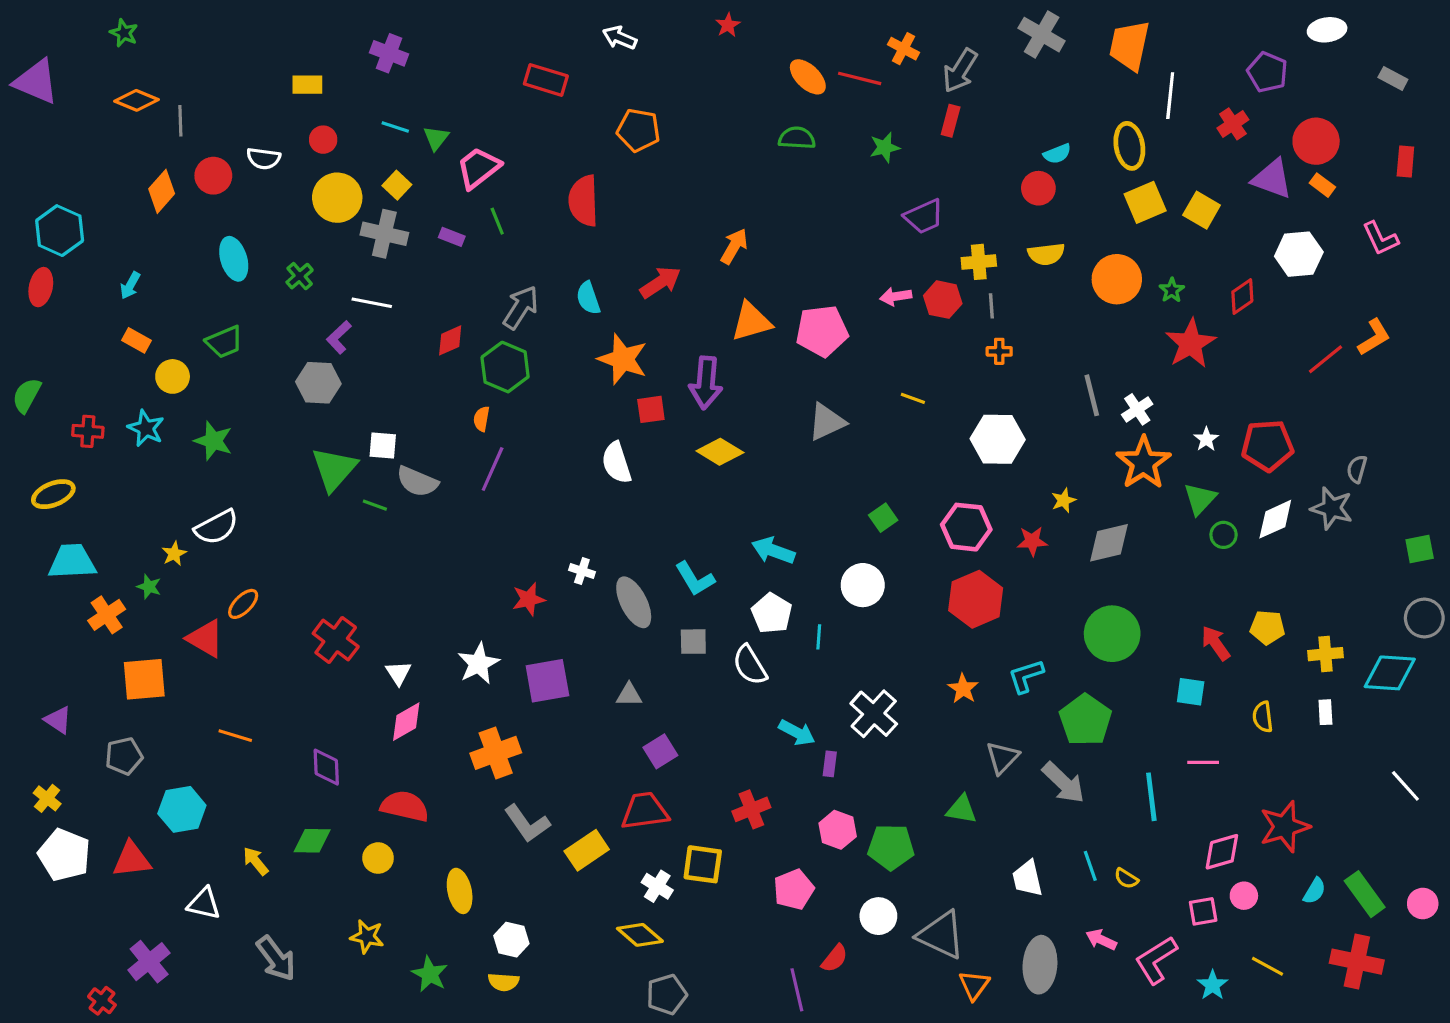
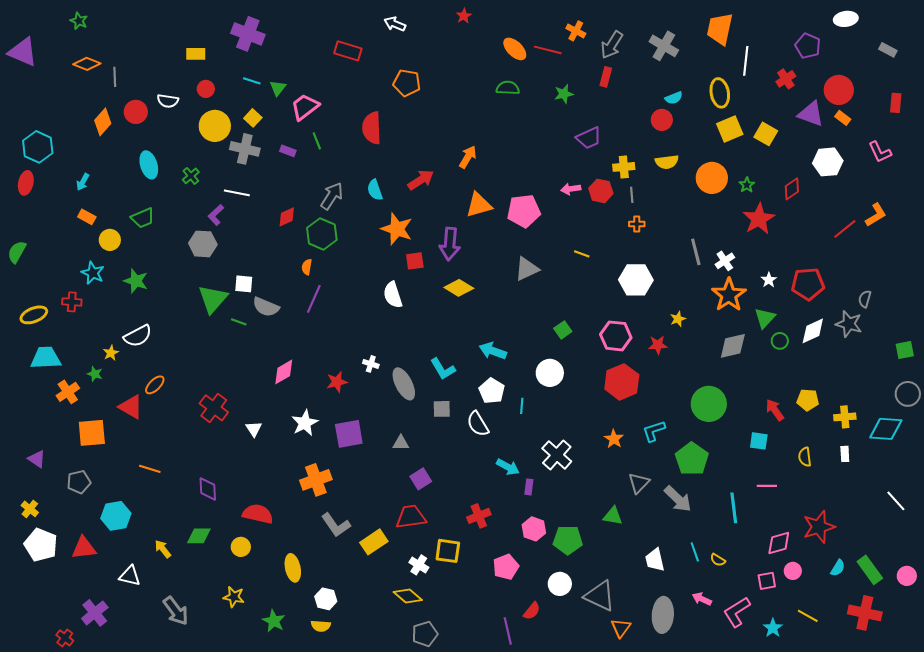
gray cross: (1042, 35) -> (664, 46), moved
purple cross: (389, 53) -> (248, 34), size x1.4
red cross: (88, 431) -> (72, 302), moved
gray diamond: (1109, 543) -> (733, 346), moved
pink diamond: (406, 722) -> (284, 372), moved

